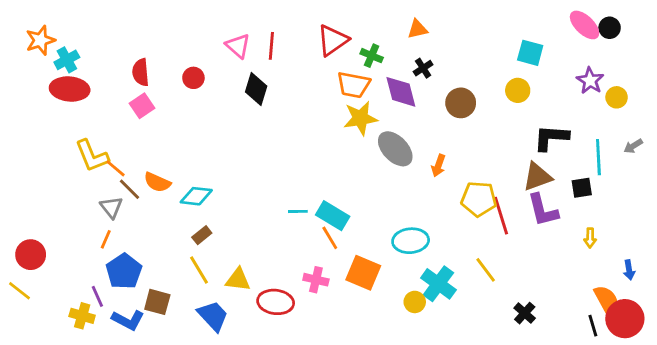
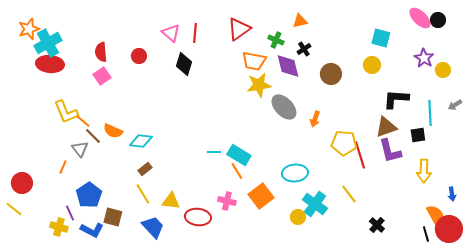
green cross: (372, 56) -> (276, 40), moved
cyan cross: (67, 60) -> (48, 43), size x1.5
yellow arrow: (590, 238) -> (424, 171), size x1.6
orange line: (106, 239) -> (63, 167), moved
orange square: (363, 273) -> (261, 196), turned 30

